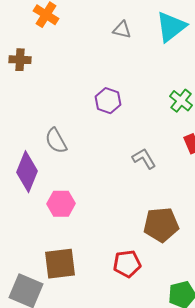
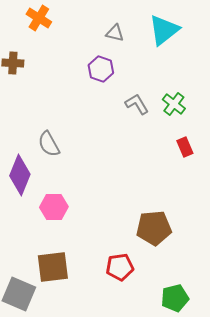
purple hexagon: (108, 101) -> (101, 69), moved
gray L-shape: (144, 159) -> (137, 104), moved

